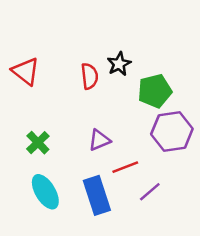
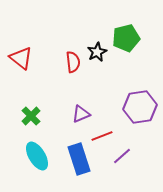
green pentagon: (155, 91) -> (126, 38), moved

